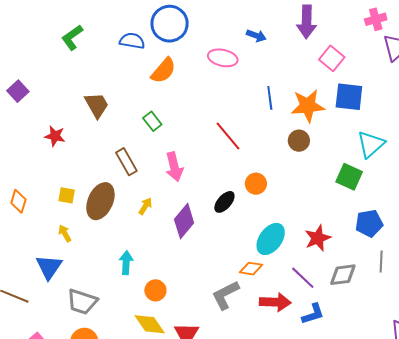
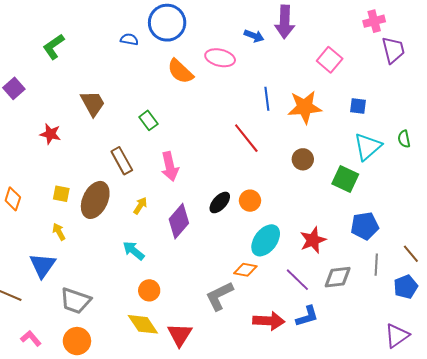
purple arrow: (307, 22) -> (285, 22), moved
green L-shape: (72, 37) -> (54, 47), moved
blue semicircle: (132, 41) -> (129, 39), size x0.7
orange semicircle: (163, 71) -> (180, 71), moved, turned 92
blue square: (349, 97) -> (358, 106), moved, size x0.6
red line: (228, 136) -> (246, 138), moved
brown circle: (299, 141) -> (303, 159), moved
orange circle: (256, 184) -> (250, 201), moved
cyan arrow: (126, 263) -> (134, 251), moved, turned -55
red arrow: (275, 302) -> (269, 321), moved

